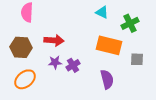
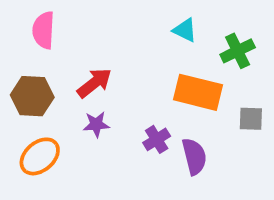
red arrow: (54, 40) -> (94, 83), turned -42
purple cross: (73, 65) -> (157, 139), moved

